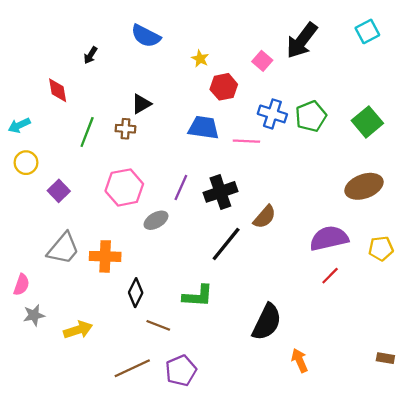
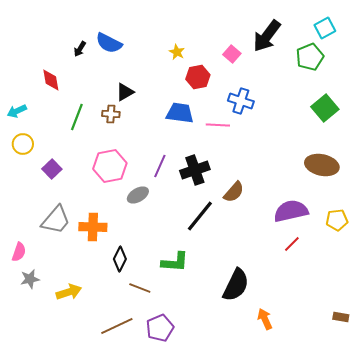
blue semicircle: (146, 36) -> (109, 43), moved
green pentagon: (311, 116) -> (310, 57), moved
brown ellipse: (364, 186) -> (322, 165), turned 32

